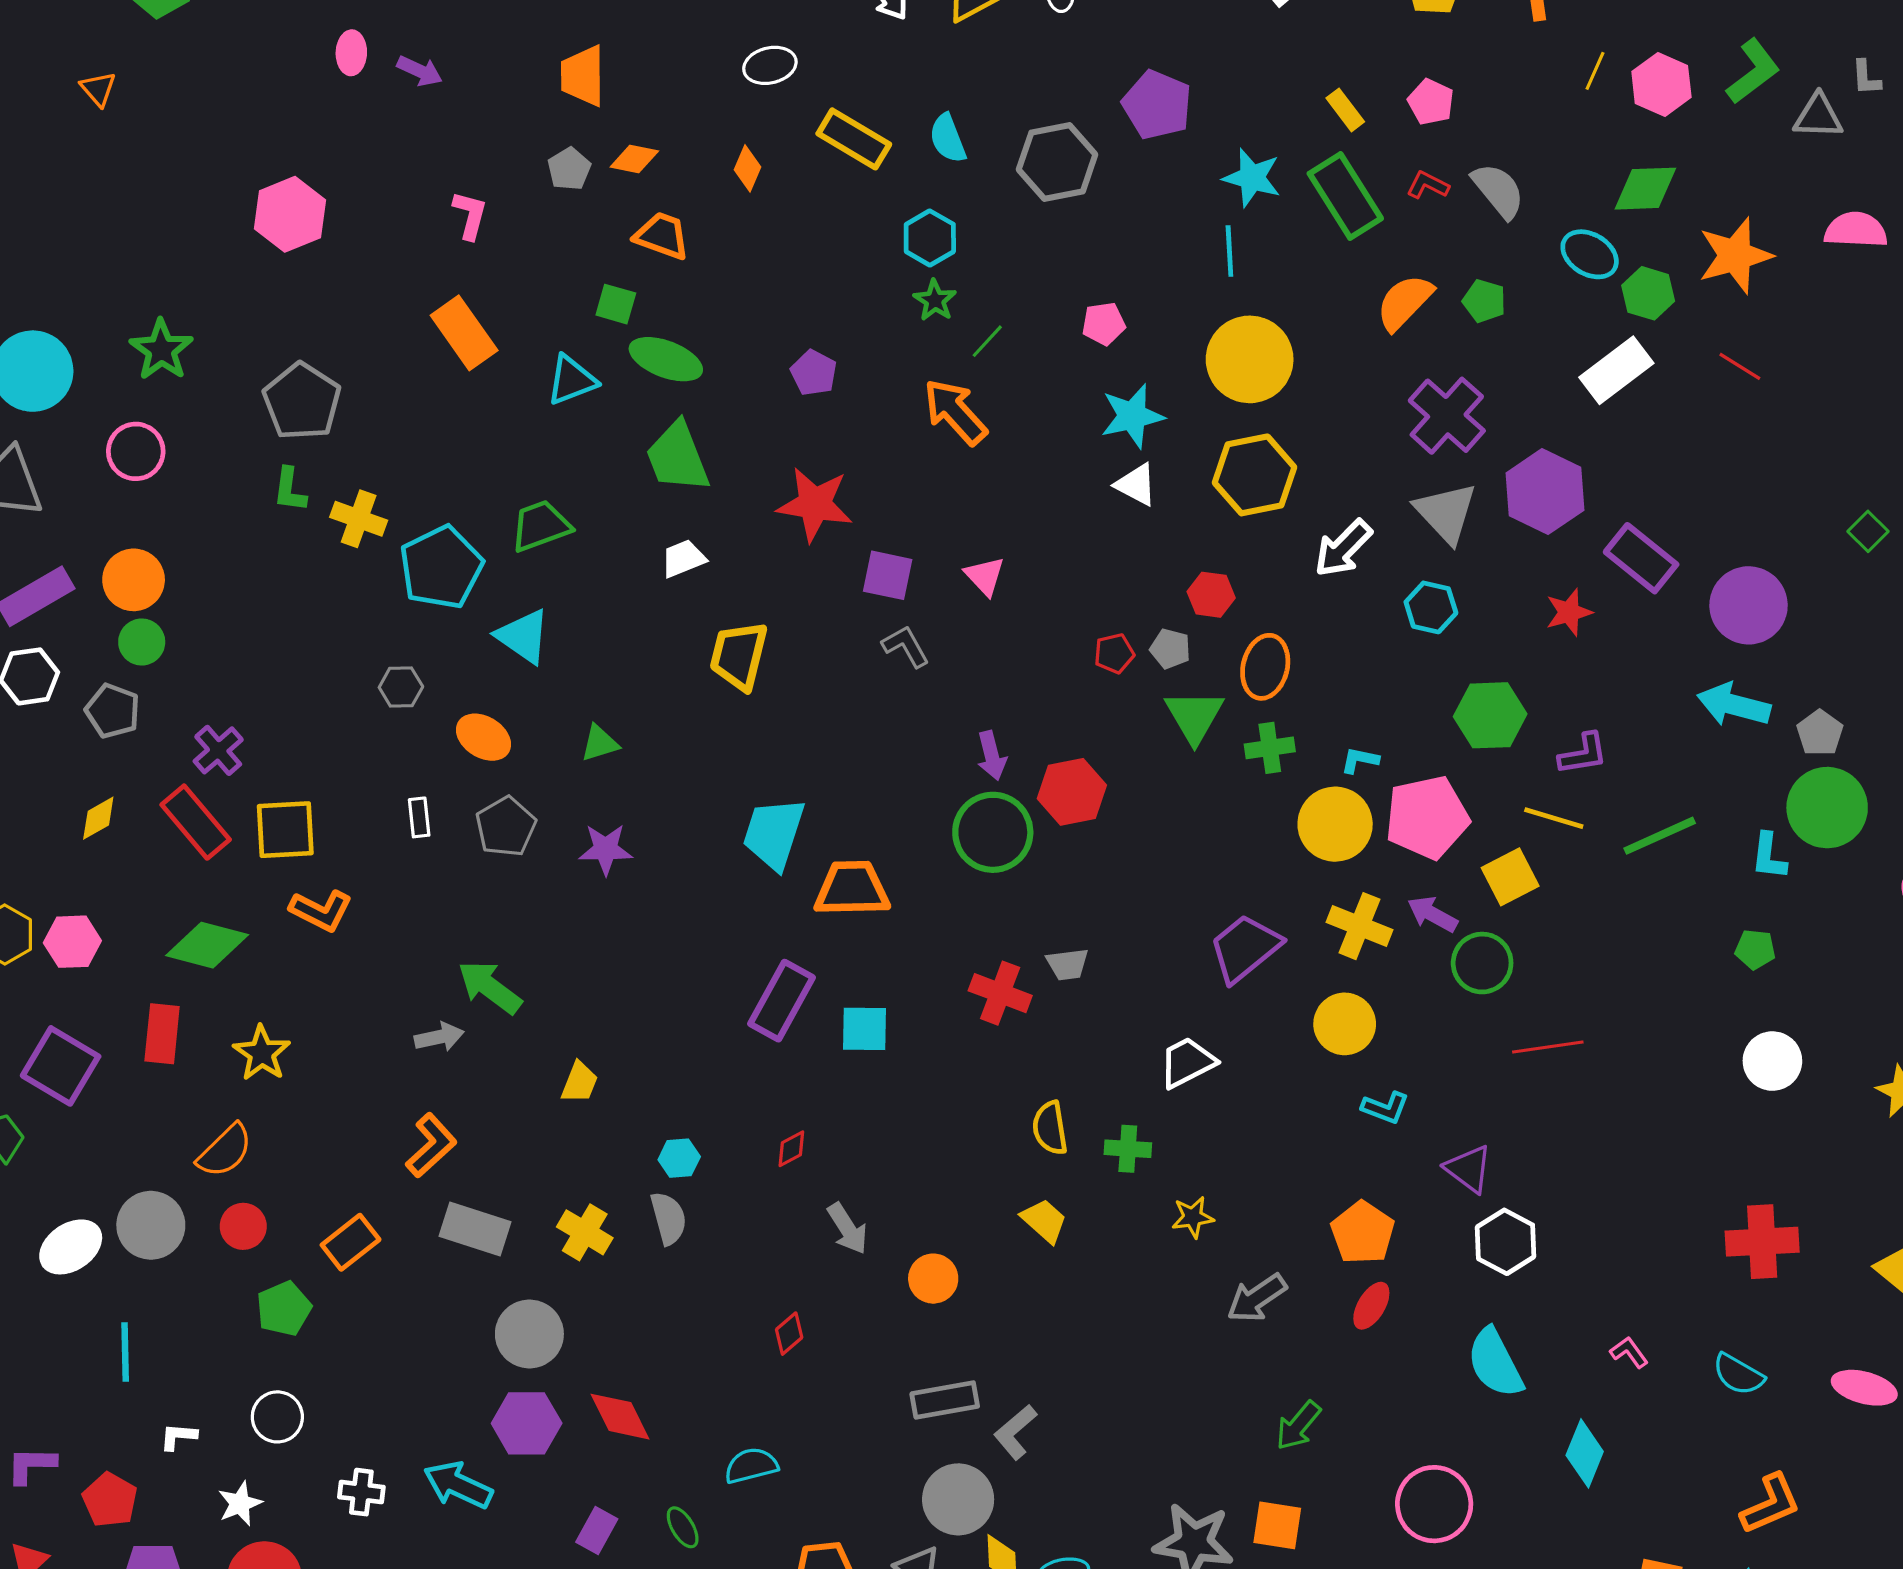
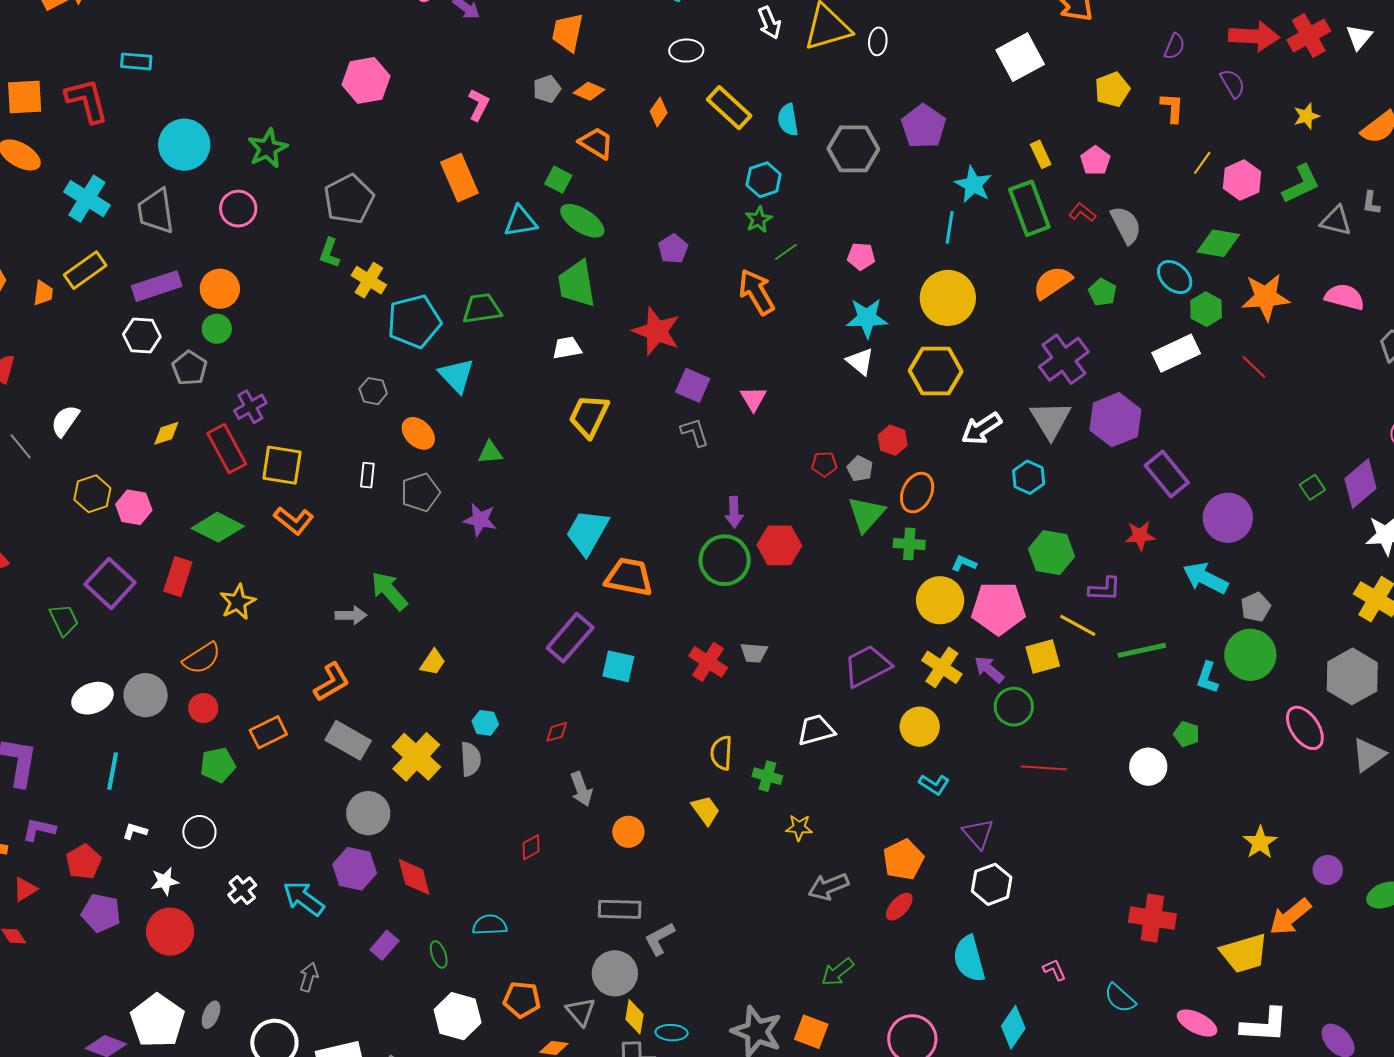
red star: (1569, 612) -> (1140, 536), moved
white circle: (1772, 1061) -> (1148, 767), moved
yellow cross: (585, 1232) -> (416, 757), size x1.4
white cross: (361, 1492) -> (242, 890), turned 32

